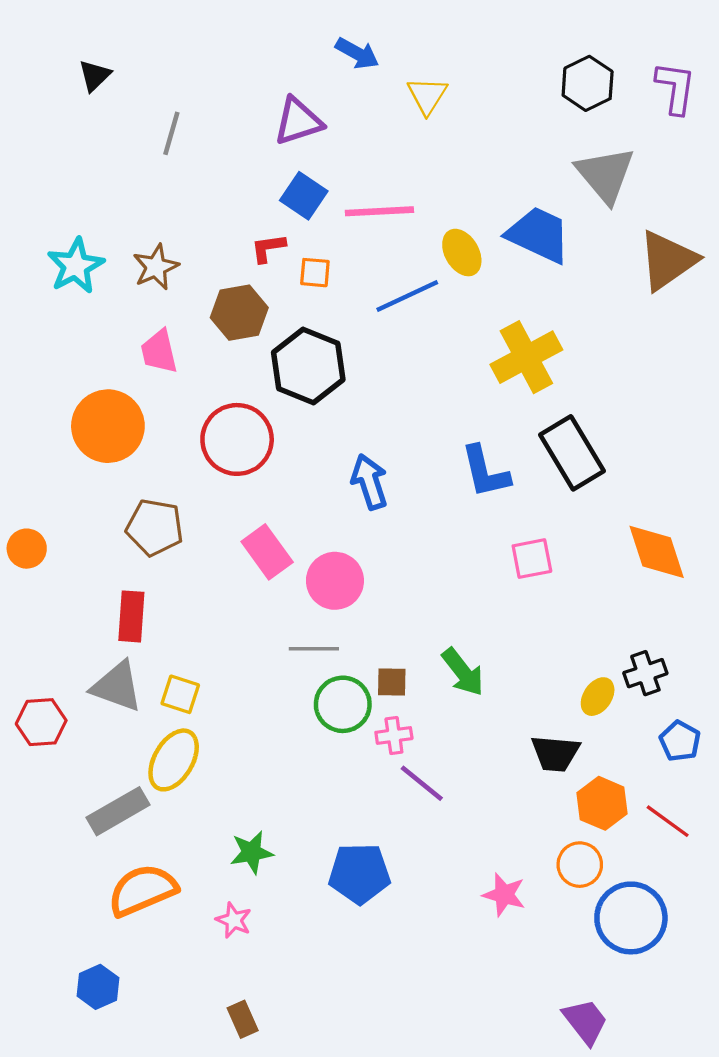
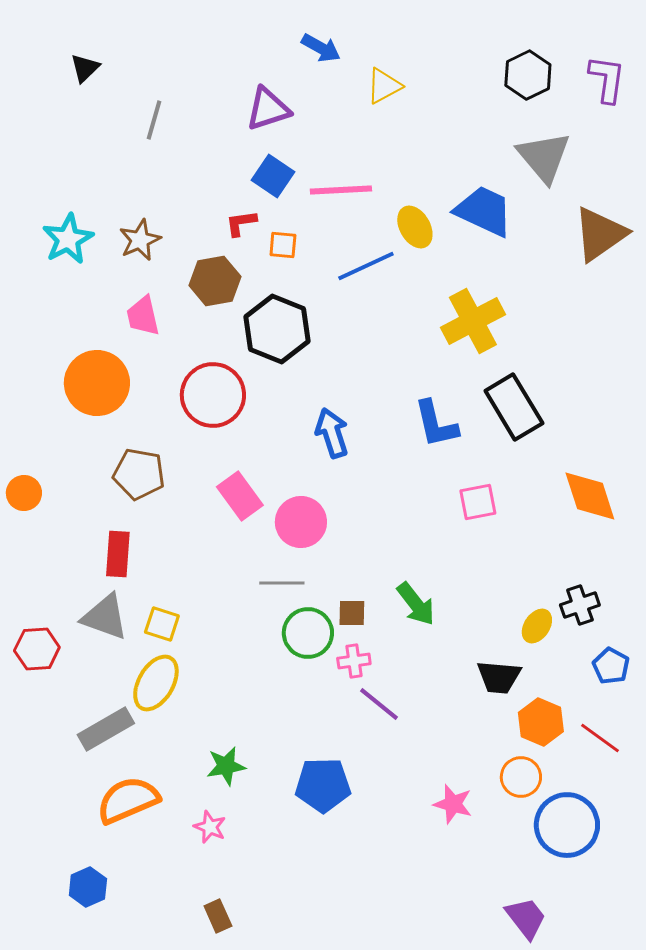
yellow triangle: (427, 96) -> (384, 86), turned 30

